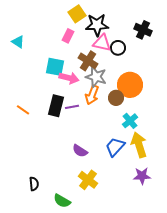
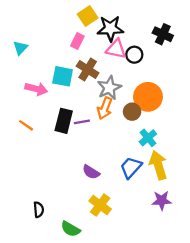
cyan triangle: (18, 42) -> (20, 48), turned 40
brown cross: (88, 61) -> (88, 69), moved
gray star: (96, 77) -> (109, 88), turned 30
pink arrow: (69, 78) -> (36, 89), moved

